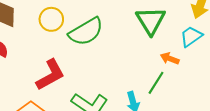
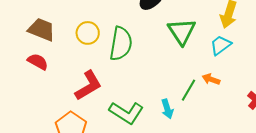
green semicircle: (86, 32) -> (121, 44), turned -48
orange arrow: (170, 59) -> (211, 79), moved

